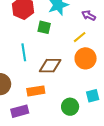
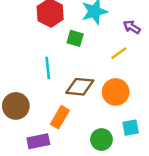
orange circle: (86, 58) -> (116, 92), moved
orange rectangle: (36, 91) -> (60, 117), turned -54

